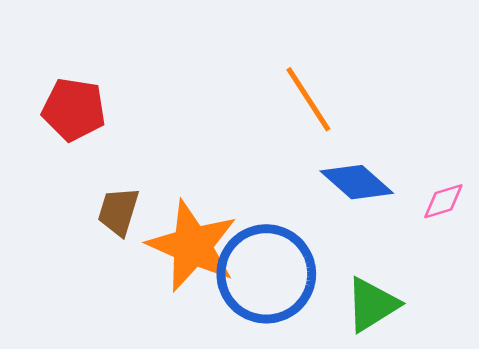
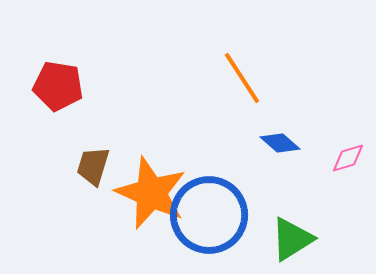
blue diamond: (357, 182) -> (280, 143), size x0.7

